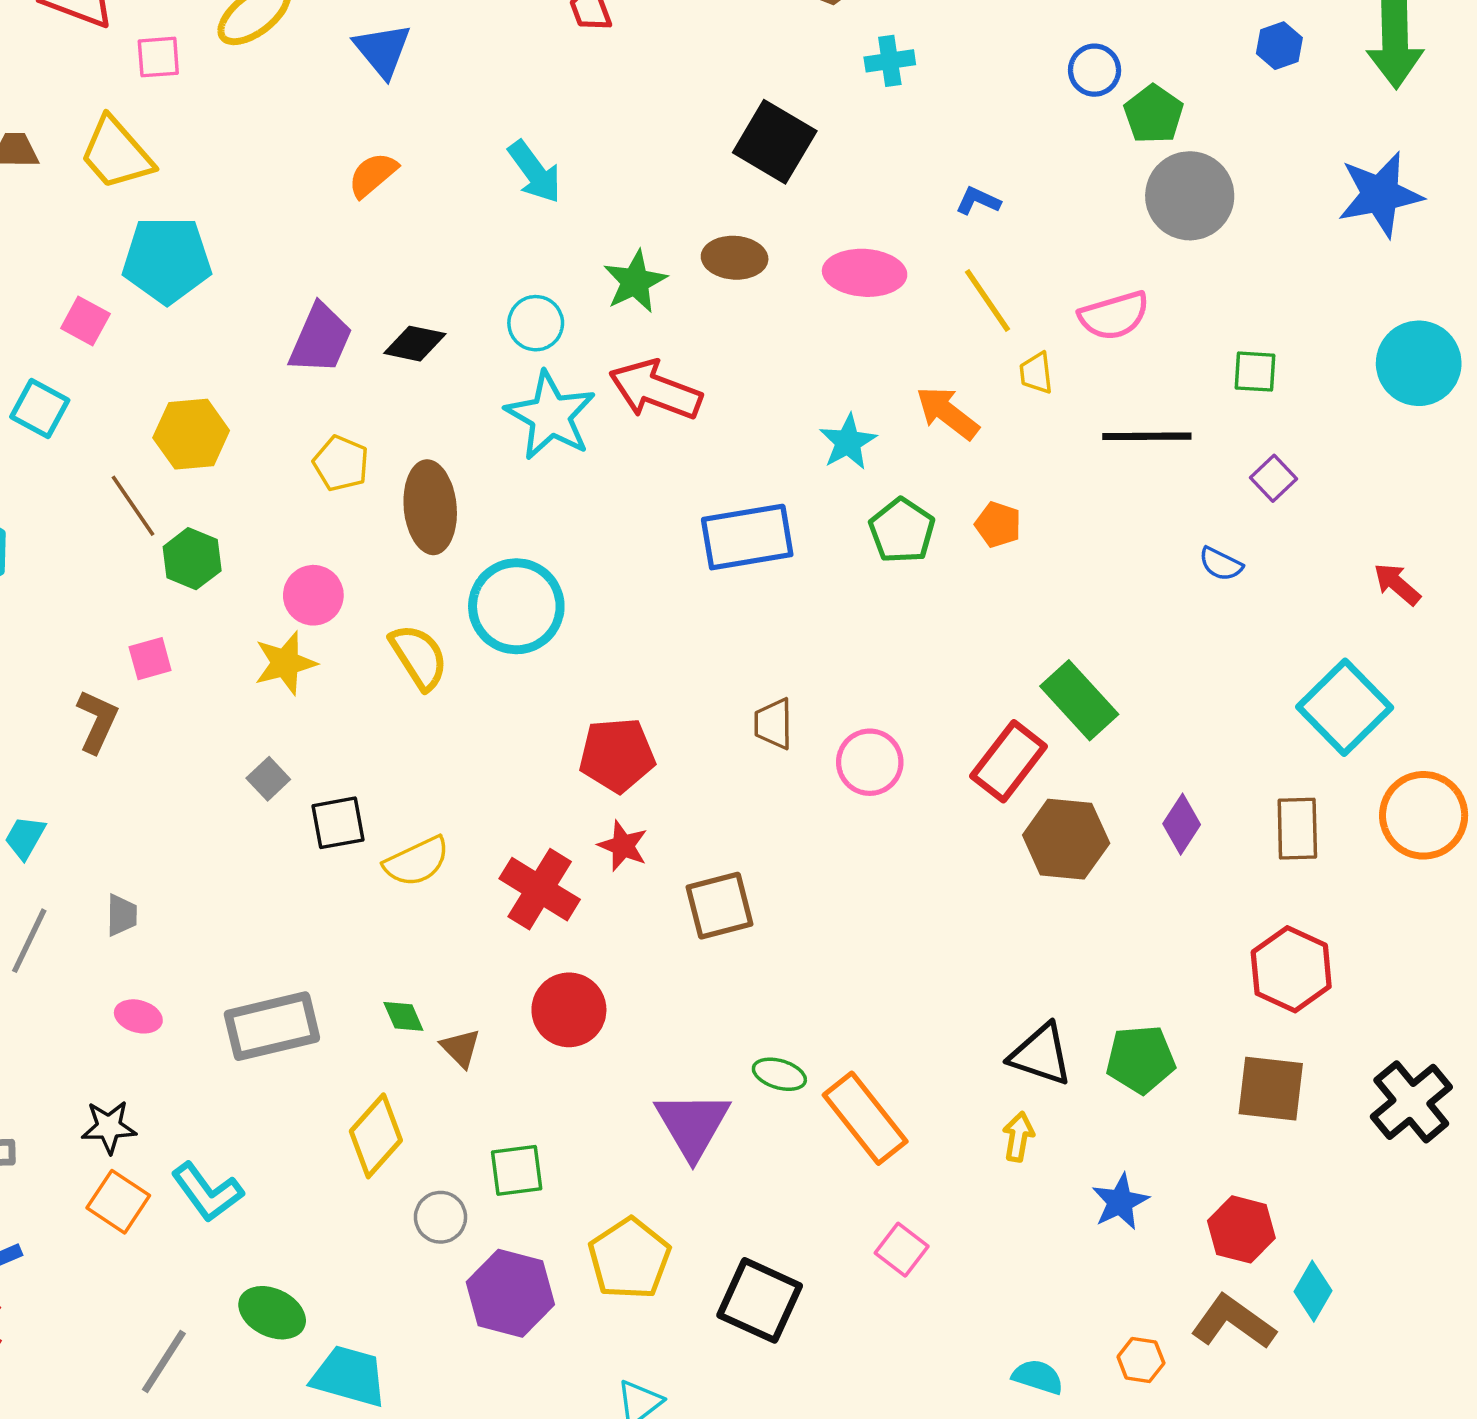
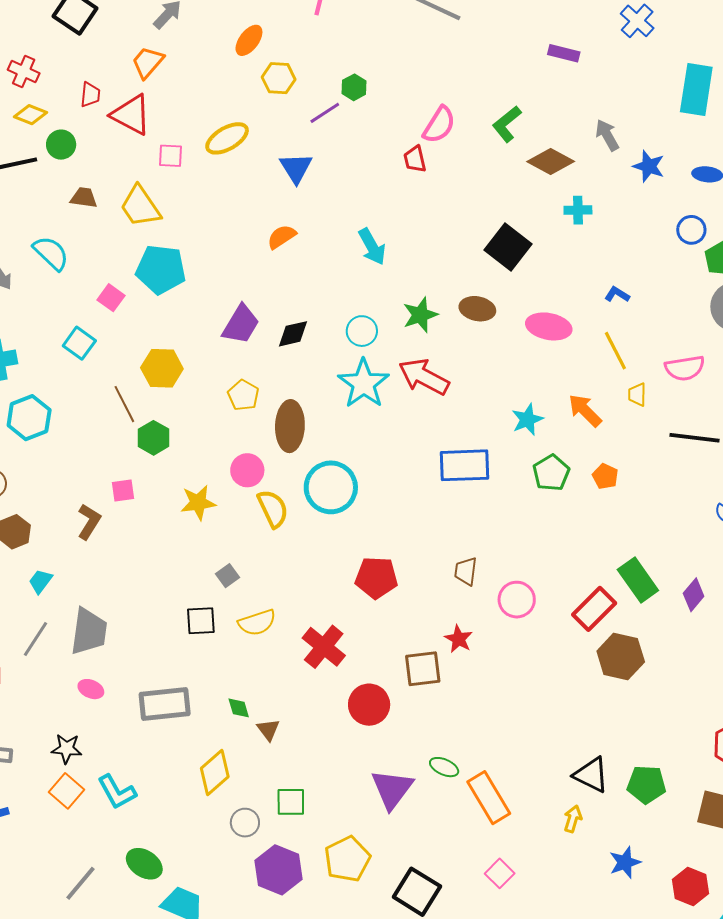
black diamond: (415, 344) -> (293, 334), turned -32
pink circle: (313, 595) -> (247, 470), moved
gray square: (268, 779) -> (227, 576), moved
black square: (338, 823) -> (201, 621), moved
purple diamond: (1182, 824) -> (694, 595), moved
red star: (623, 846) -> (459, 639), moved
gray trapezoid: (122, 915) -> (89, 631), size x2.0
red circle: (569, 1010) -> (369, 705), moved

